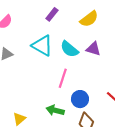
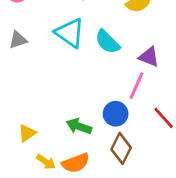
purple triangle: (93, 49) -> (149, 57), moved
pink line: (63, 78) -> (136, 86), moved

